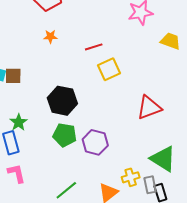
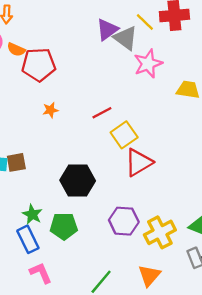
red triangle: (149, 108) -> (139, 162), moved
green pentagon: (65, 135) -> (64, 226), moved
yellow cross: (131, 177) -> (160, 232), moved, size x1.5

